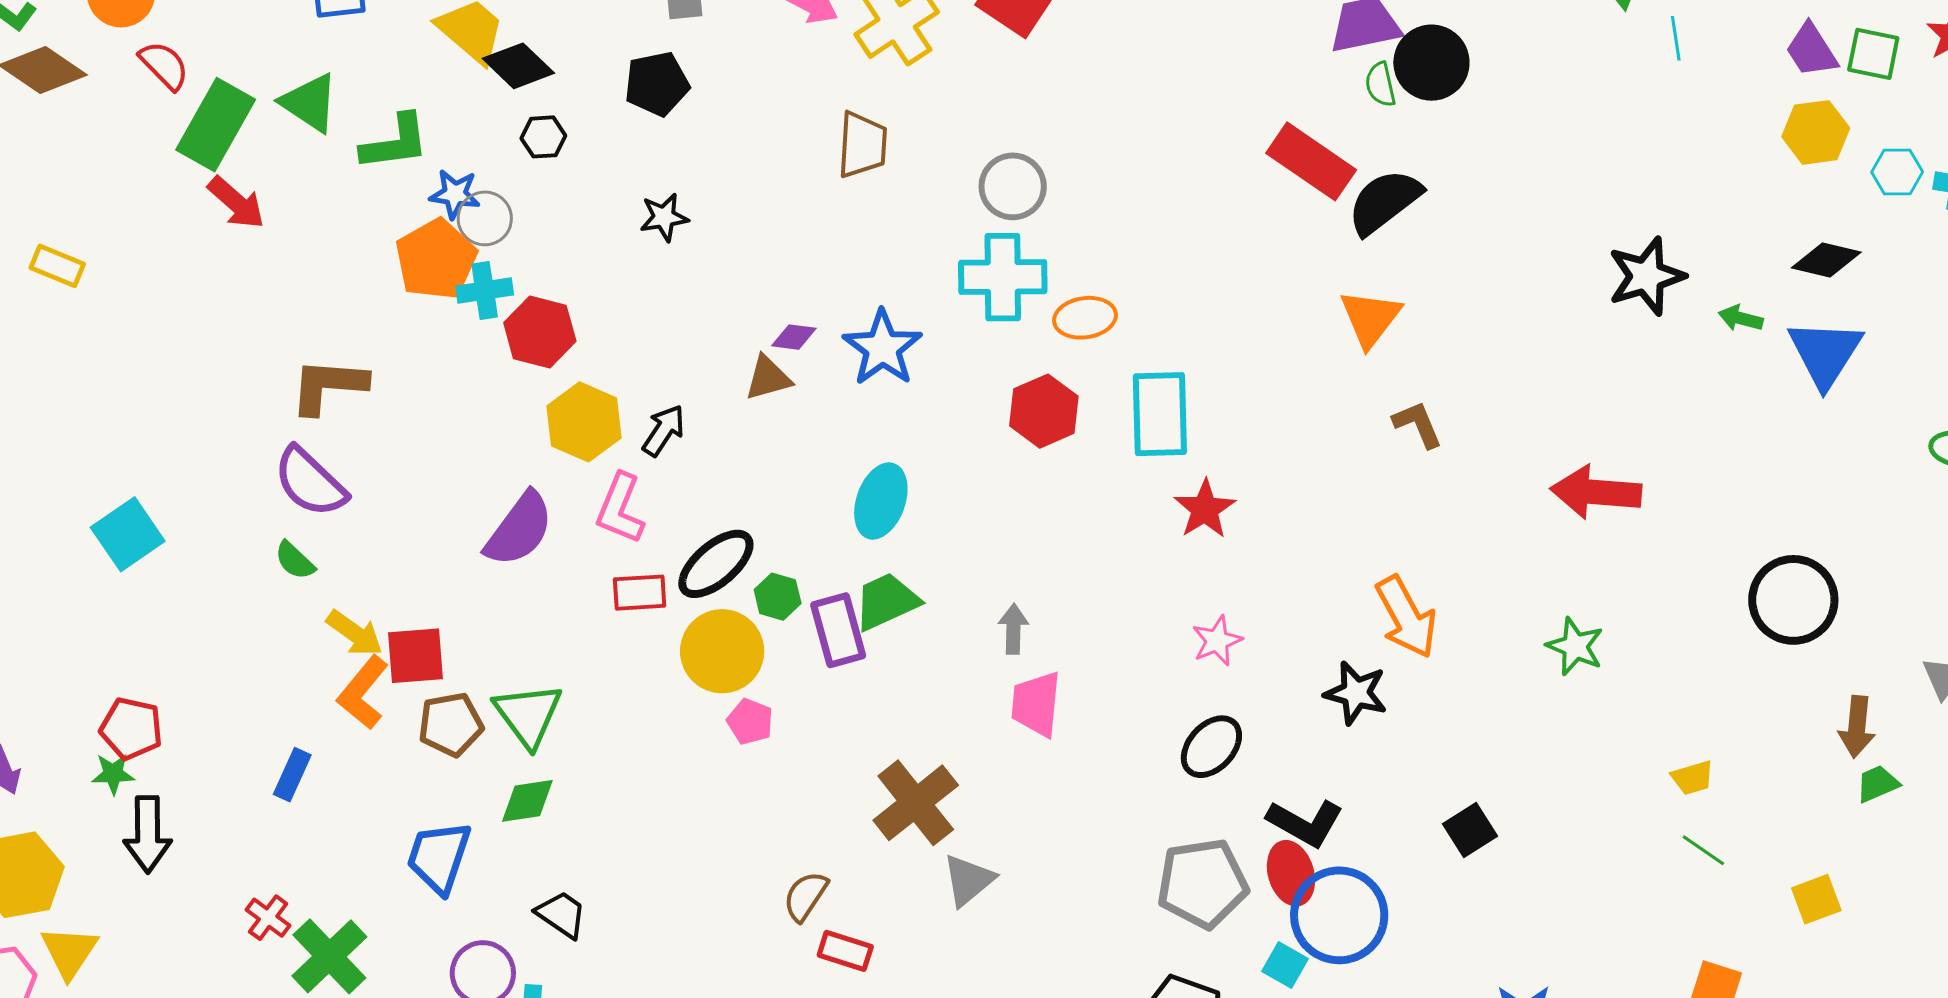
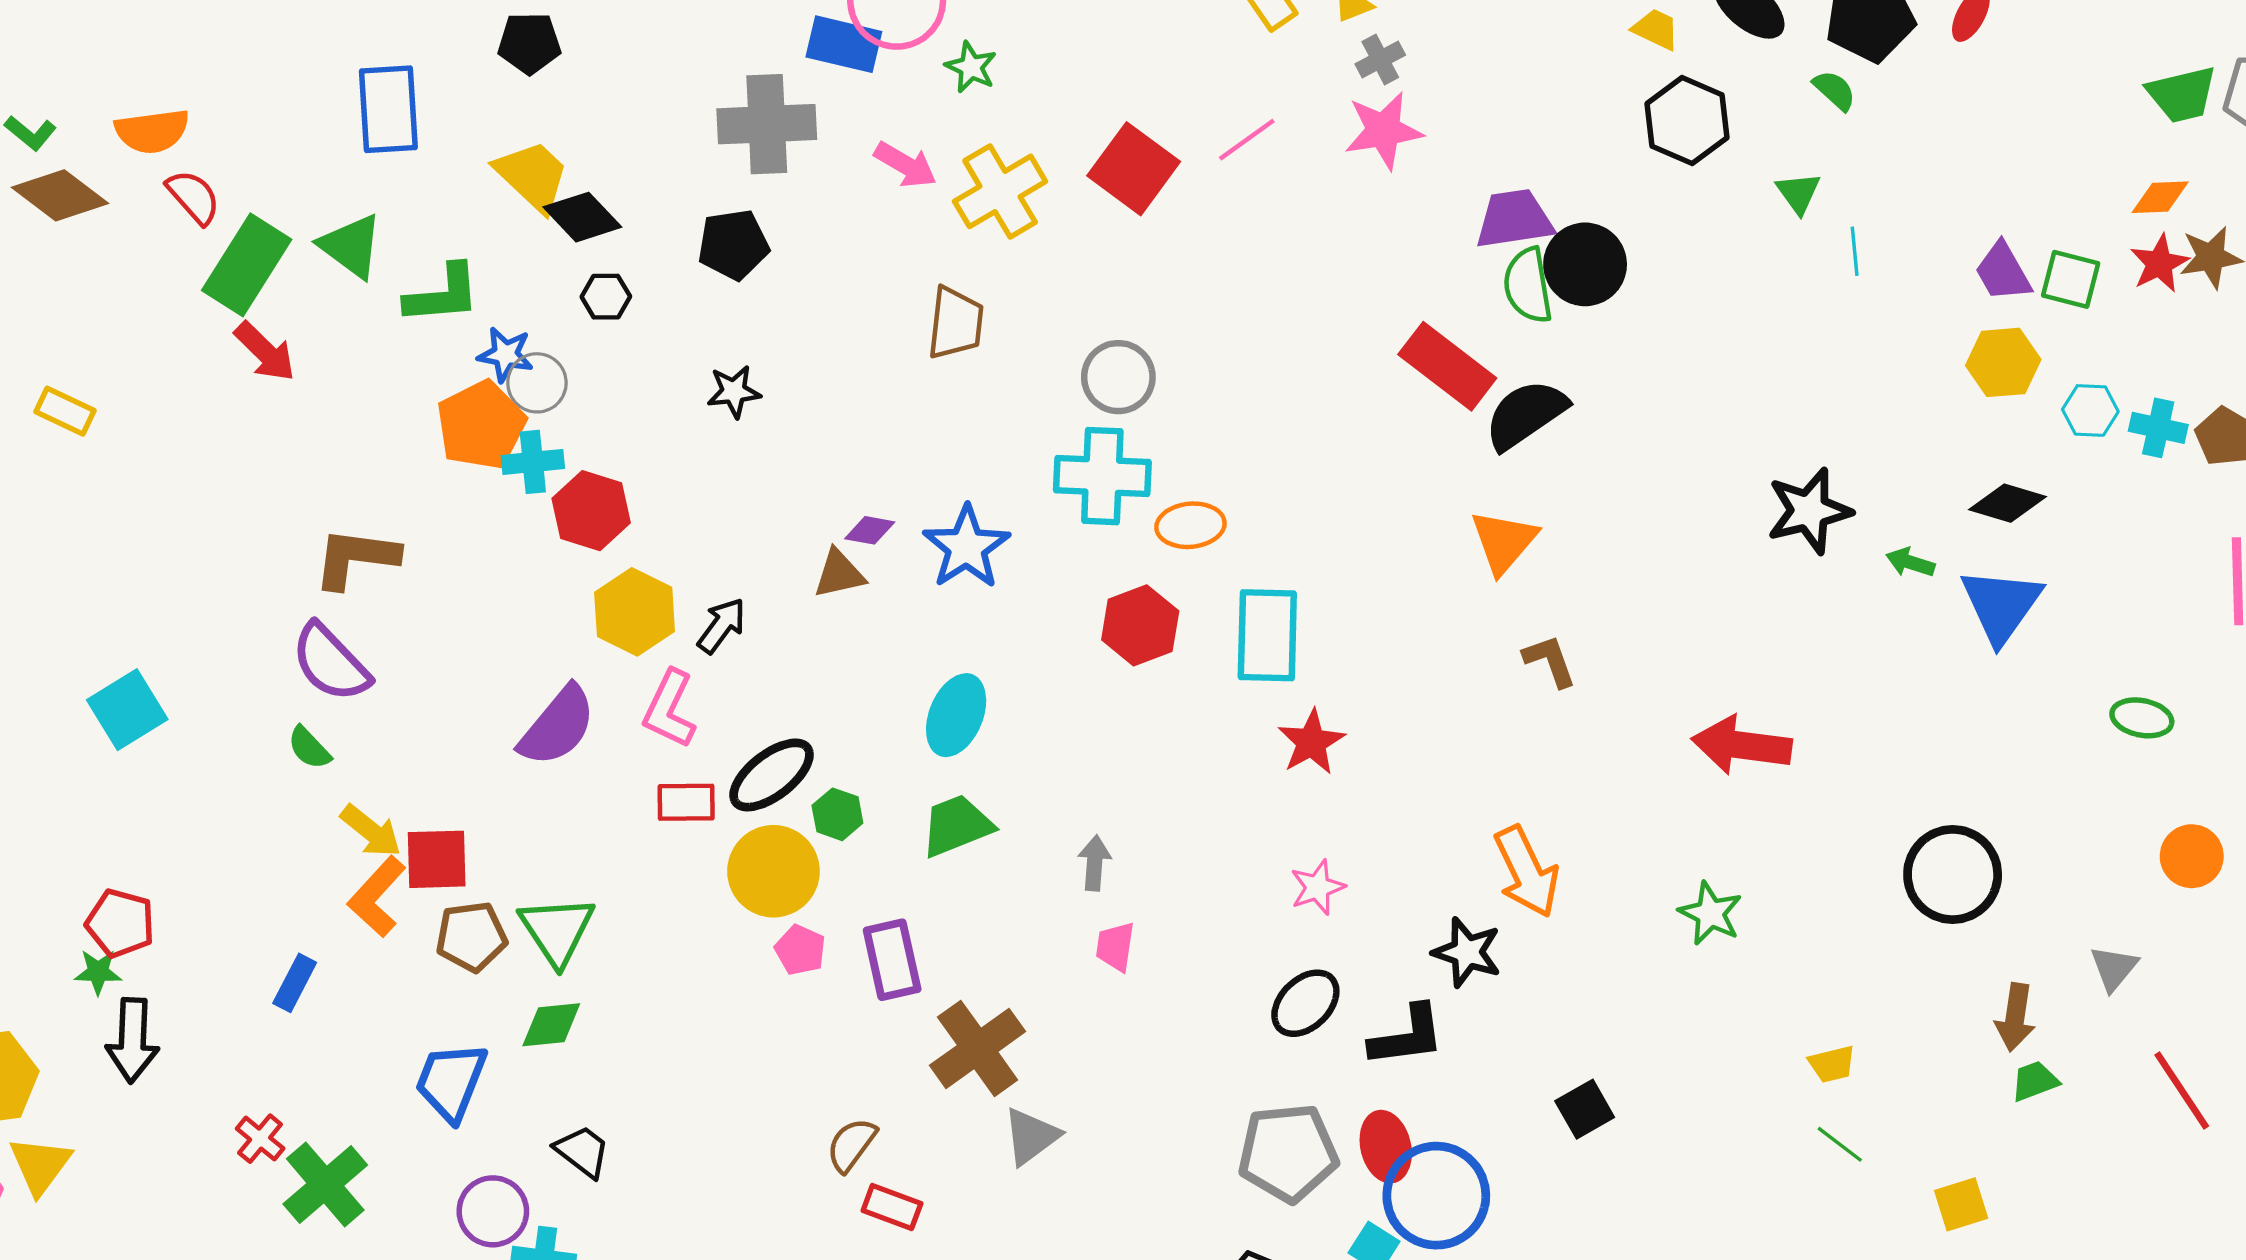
green semicircle: (1380, 84) -> (1528, 285), size x1.5
purple rectangle: (838, 630) -> (892, 960), moved
pink trapezoid: (1036, 704) -> (1115, 947), size x0.7
black L-shape: (1305, 823) -> (1407, 1036), moved, turned -40

